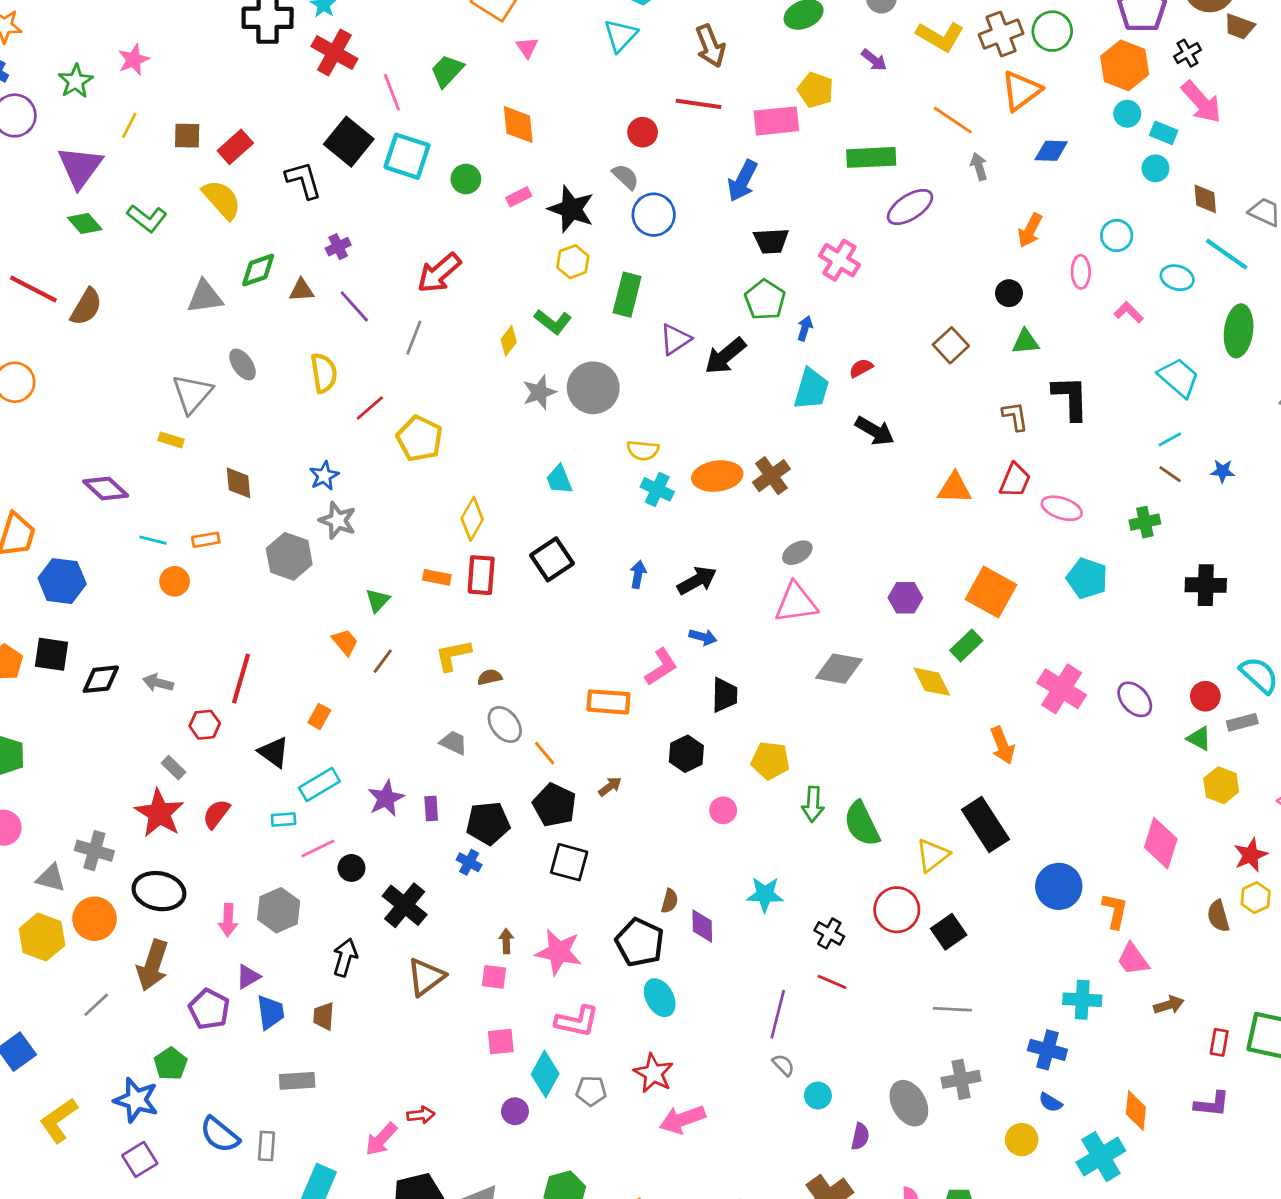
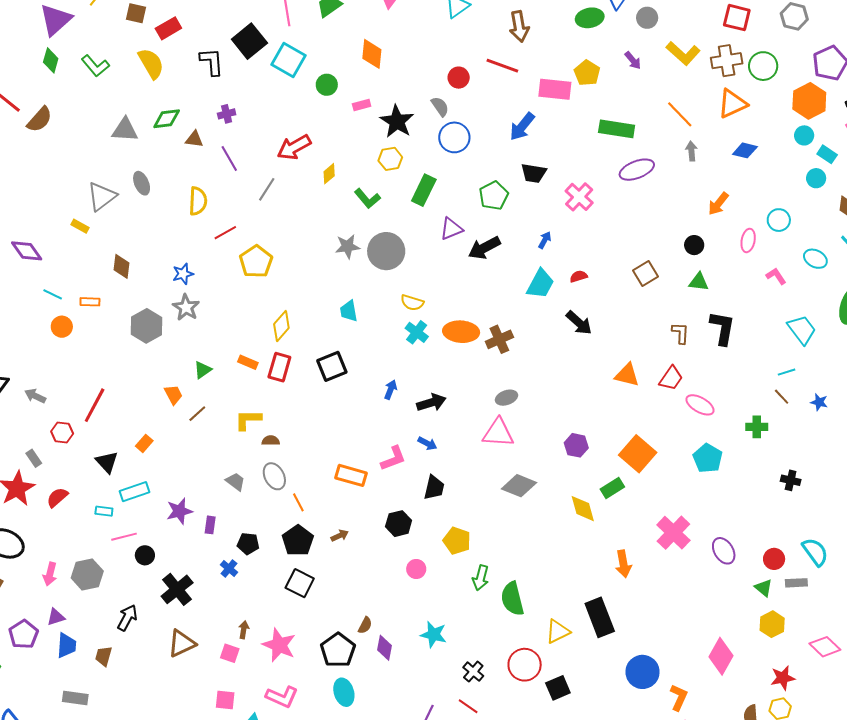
green diamond: (85, 224) -> (51, 60), turned 45
green pentagon: (765, 300) -> (494, 196), moved
yellow diamond: (509, 341) -> (329, 174), moved
black cross: (1206, 585) -> (791, 480), size x0.7
black pentagon: (488, 823) -> (248, 544), size x0.7

